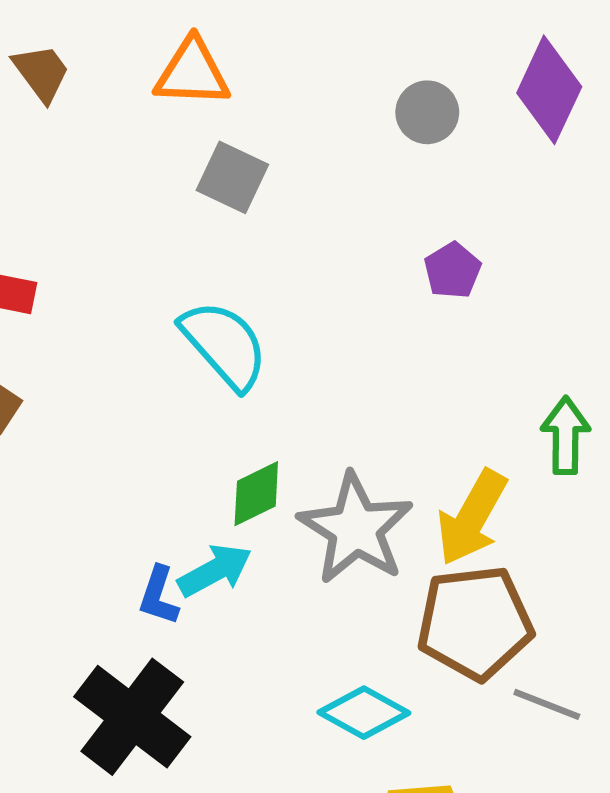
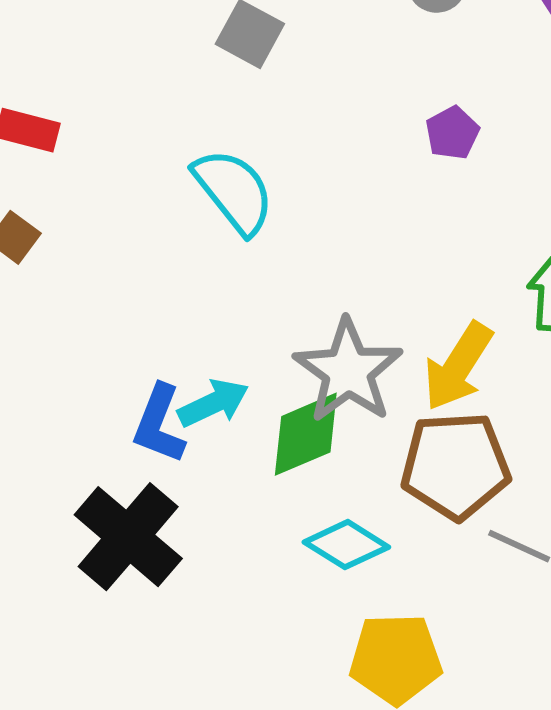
green diamond: (256, 494) -> (306, 434), moved, size x1.4
blue L-shape: (159, 596) -> (159, 424), size x1.4

